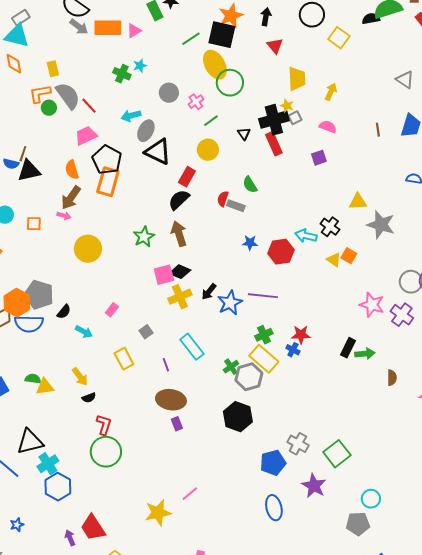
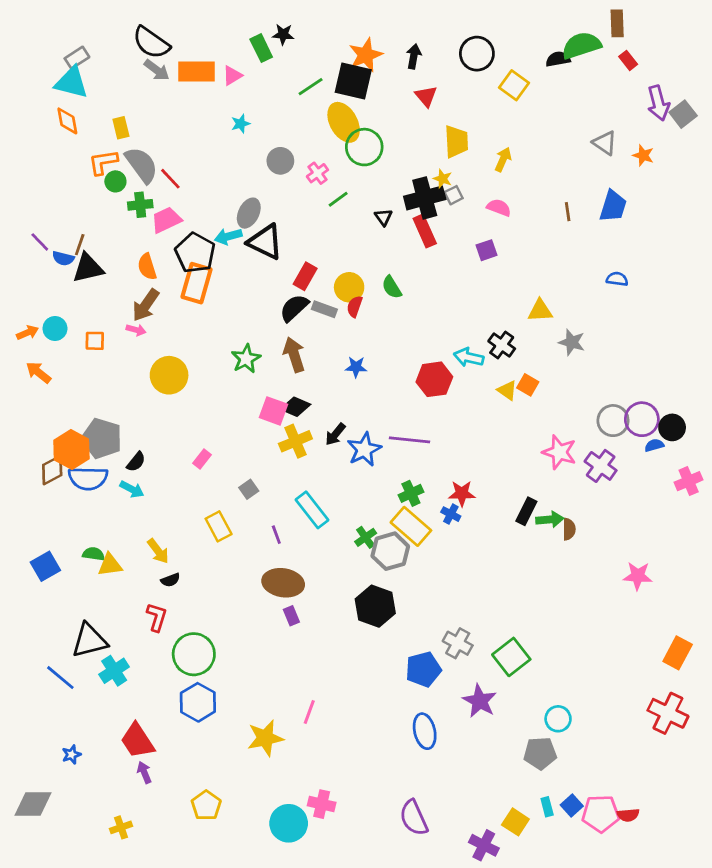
green cross: (122, 74) -> (140, 205), moved, turned -30
cyan arrow: (131, 116) -> (228, 236), moved
yellow circle: (208, 150) -> (349, 287), moved
gray rectangle: (236, 206) -> (324, 309), moved
gray star: (381, 225) -> (572, 342), size x0.7
blue star: (250, 243) -> (356, 367), moved
pink square: (164, 275) -> (274, 411), turned 35
cyan arrow: (84, 332) -> (132, 489), moved
brown semicircle: (392, 378) -> (569, 529), moved
red L-shape: (104, 425) -> (157, 617), moved
blue hexagon: (58, 487) -> (198, 702), moved
pink line: (190, 494) -> (309, 712), turned -30
red trapezoid: (93, 528) -> (137, 741), moved

